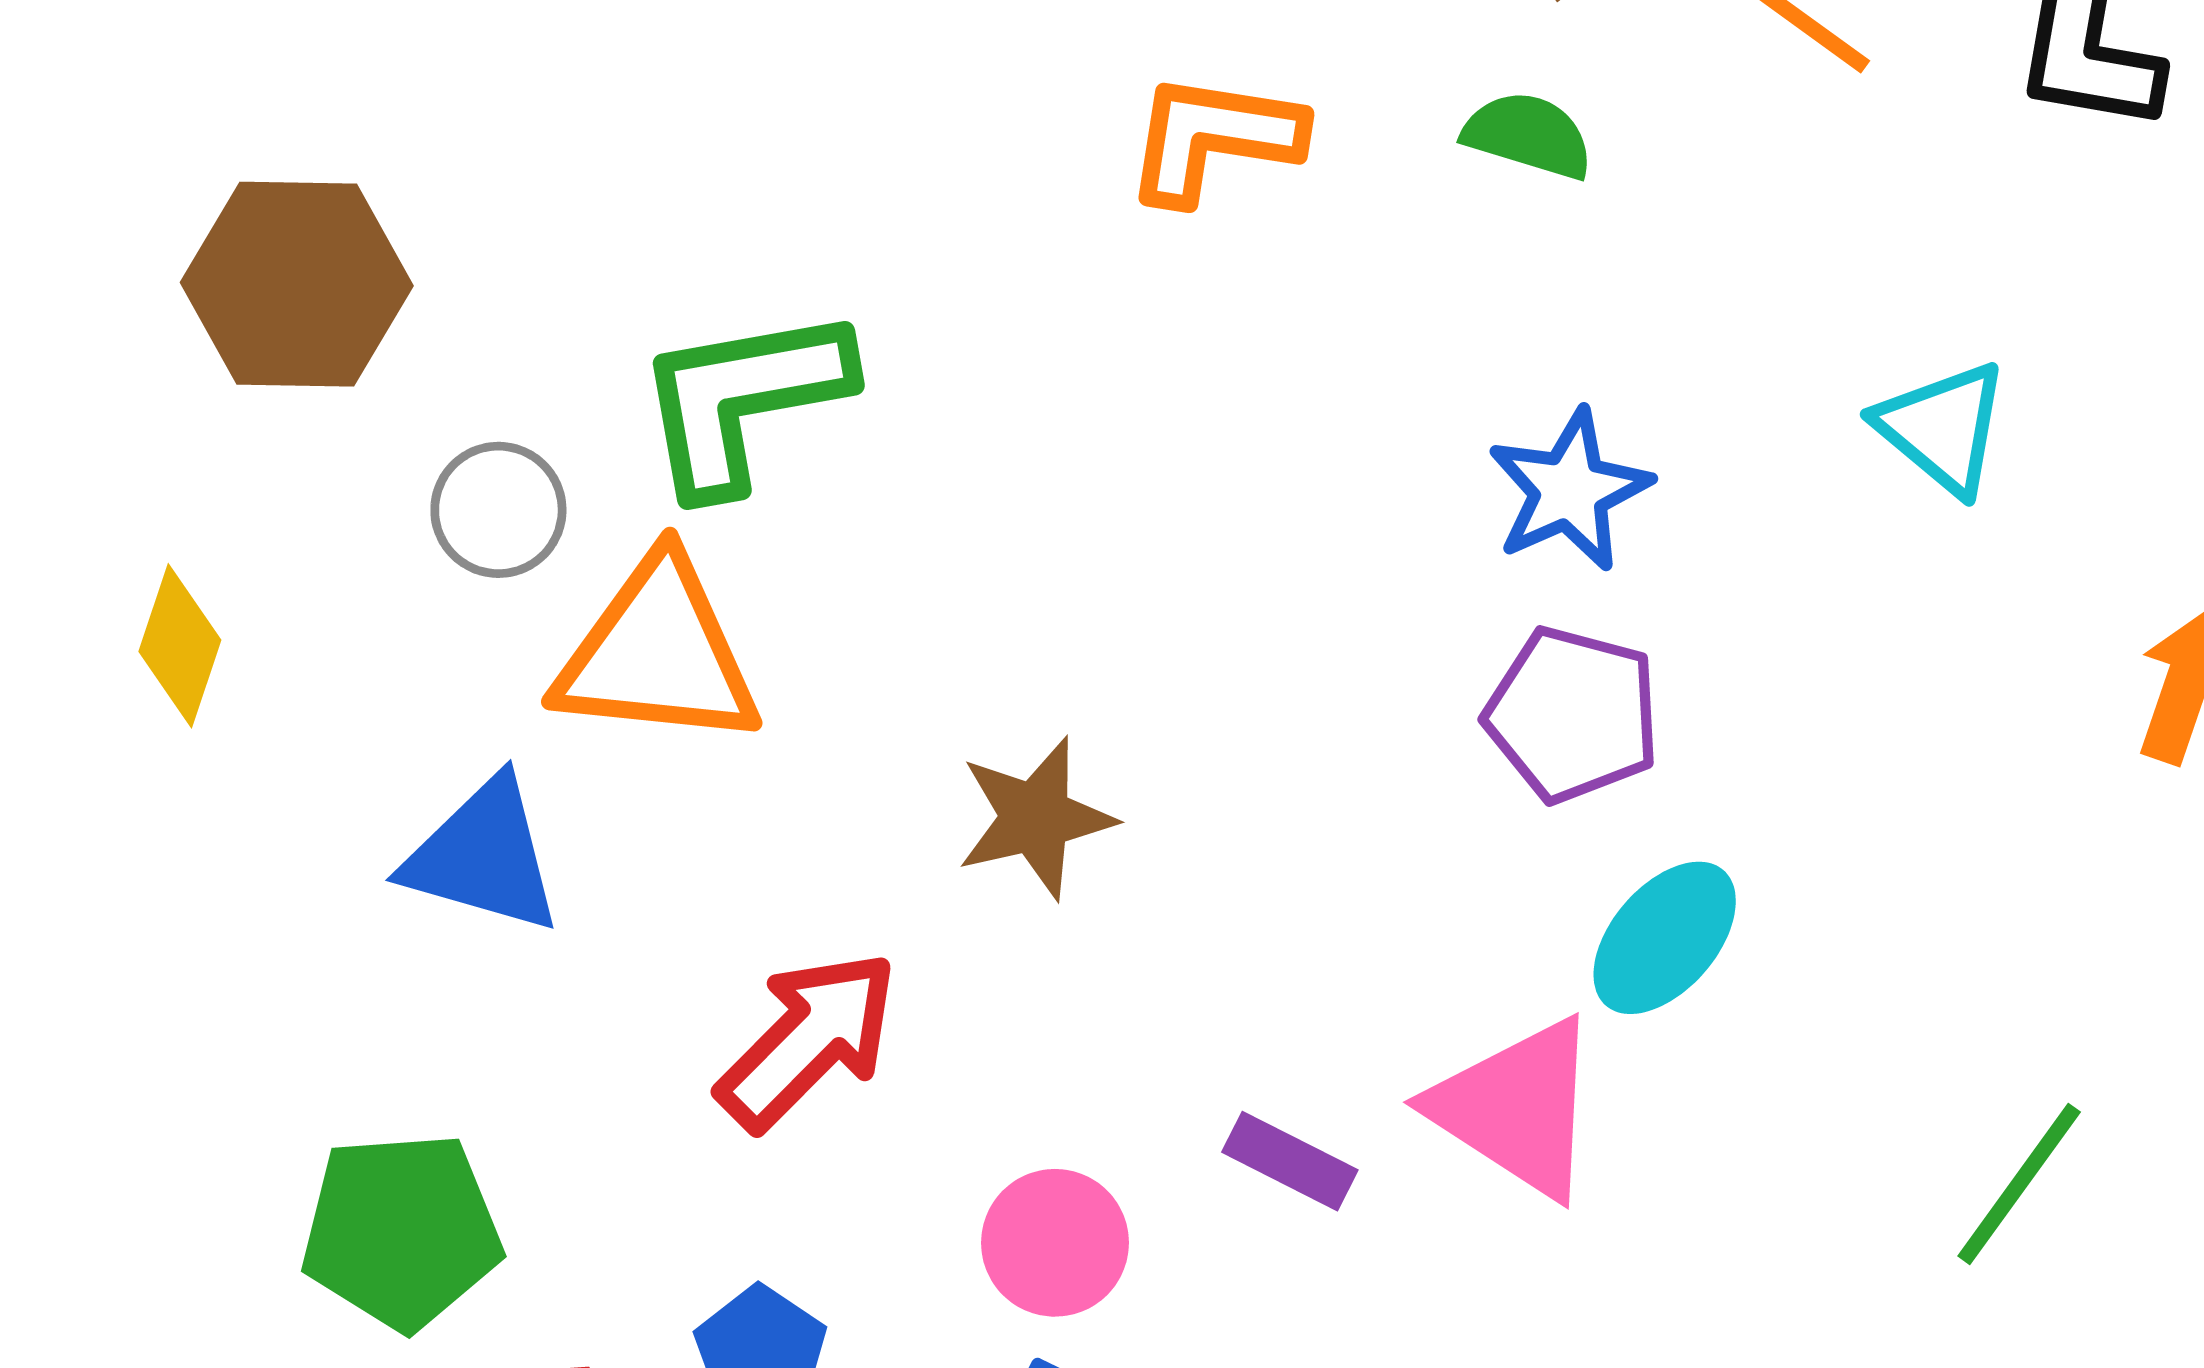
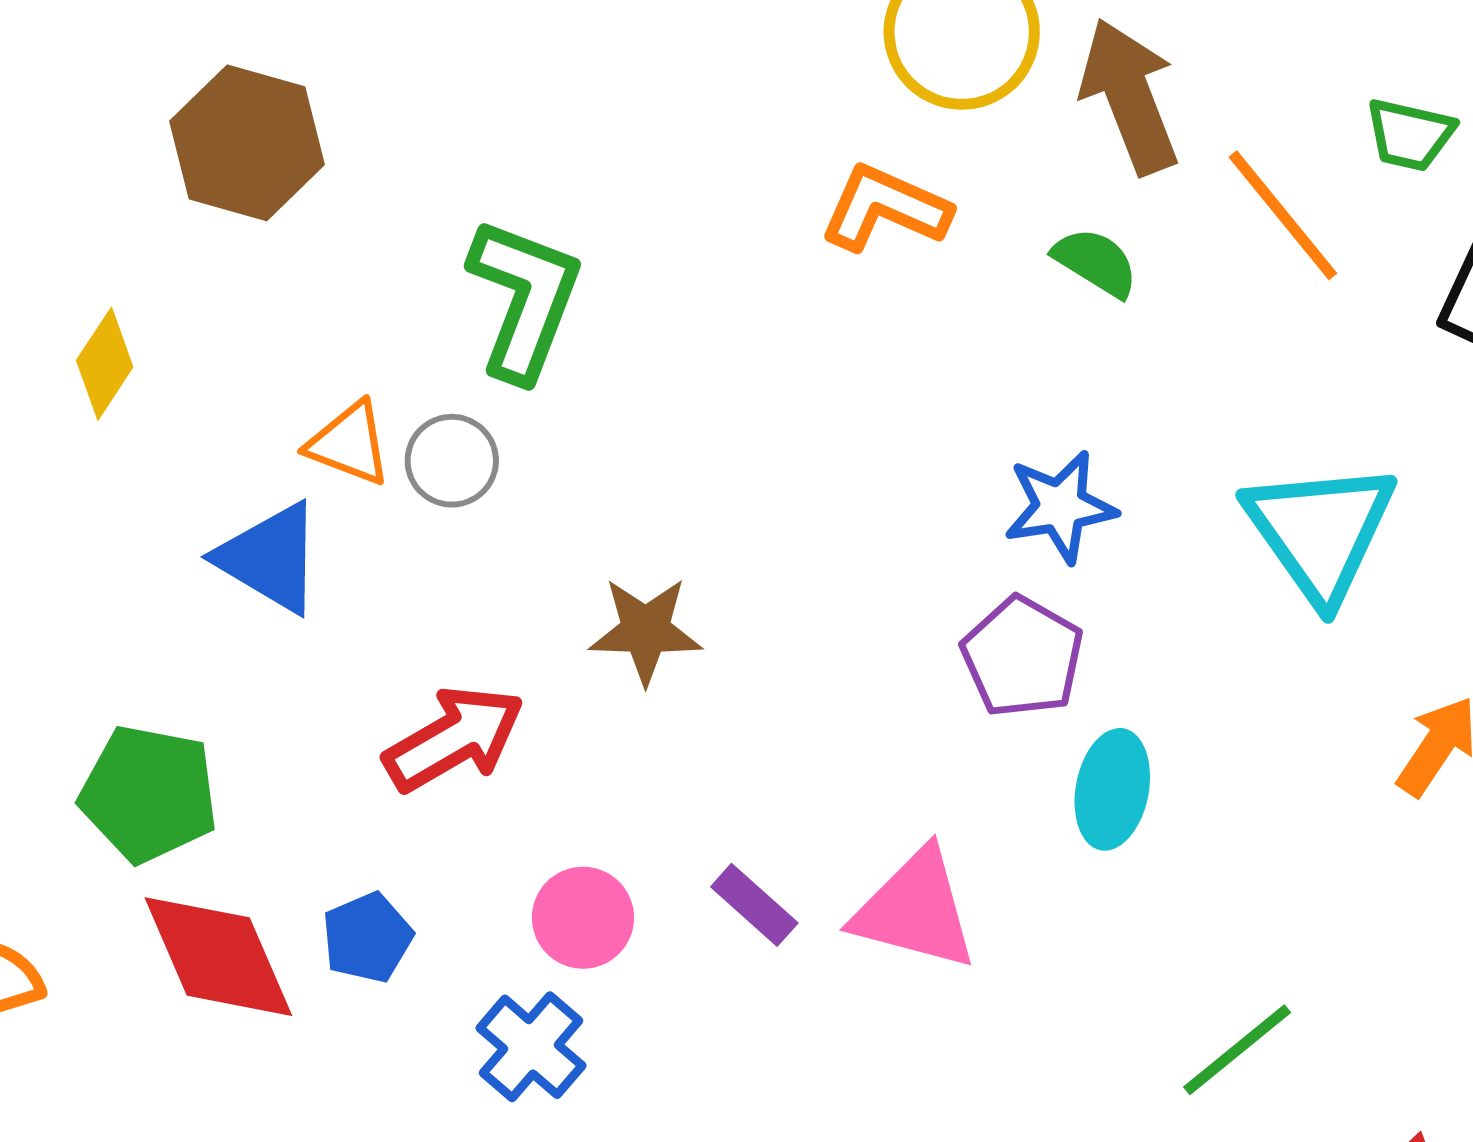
green L-shape: (743, 399) -> (524, 299), turned 106
cyan triangle: (1942, 428) -> (1320, 531), size x1.6
gray circle: (498, 510) -> (452, 461), moved
orange triangle: (658, 653) -> (349, 444), moved, size x0.6
cyan ellipse: (1665, 938) -> (1112, 789), moved, turned -45
pink triangle: (1517, 1108) -> (915, 910), turned -33

